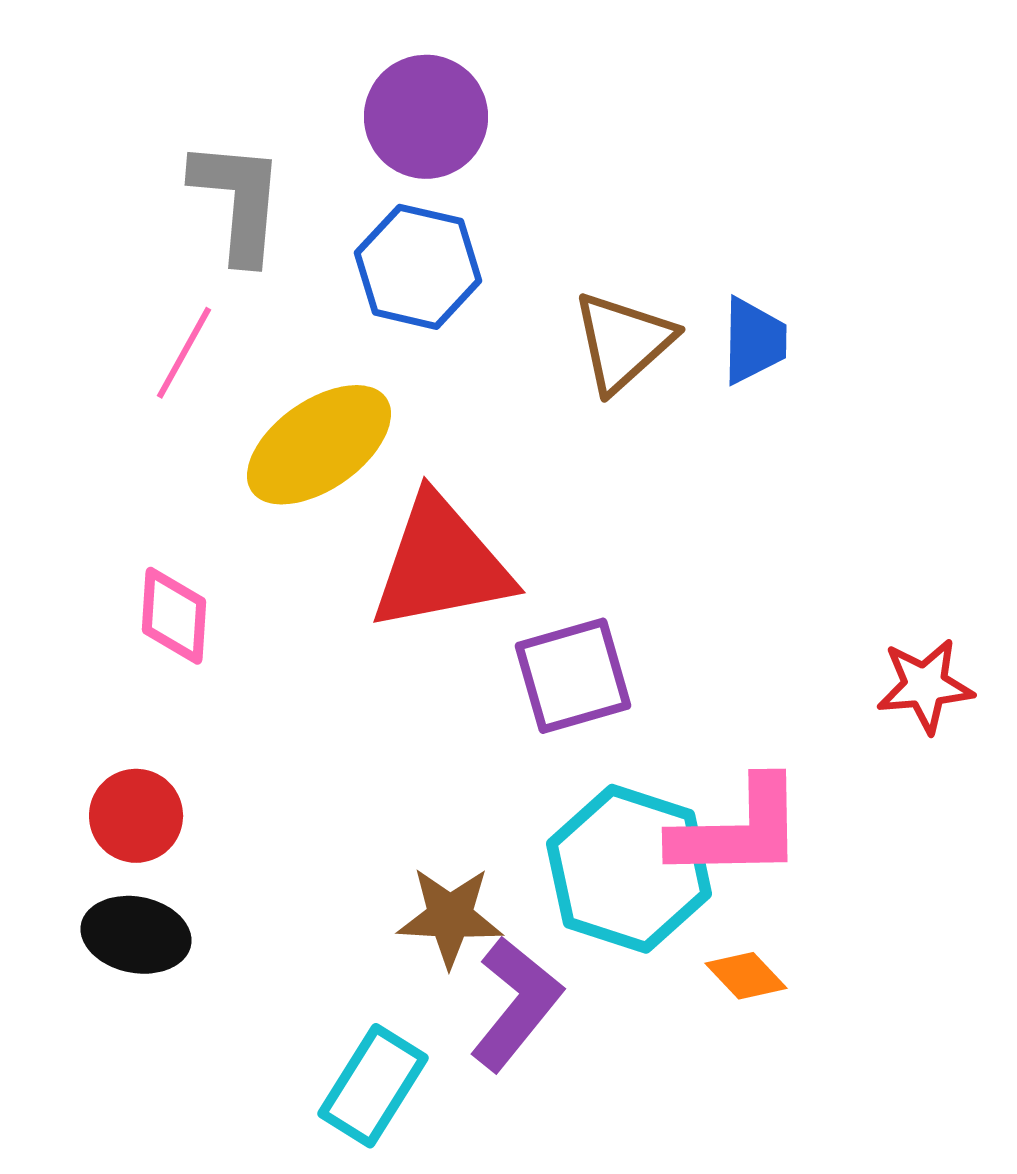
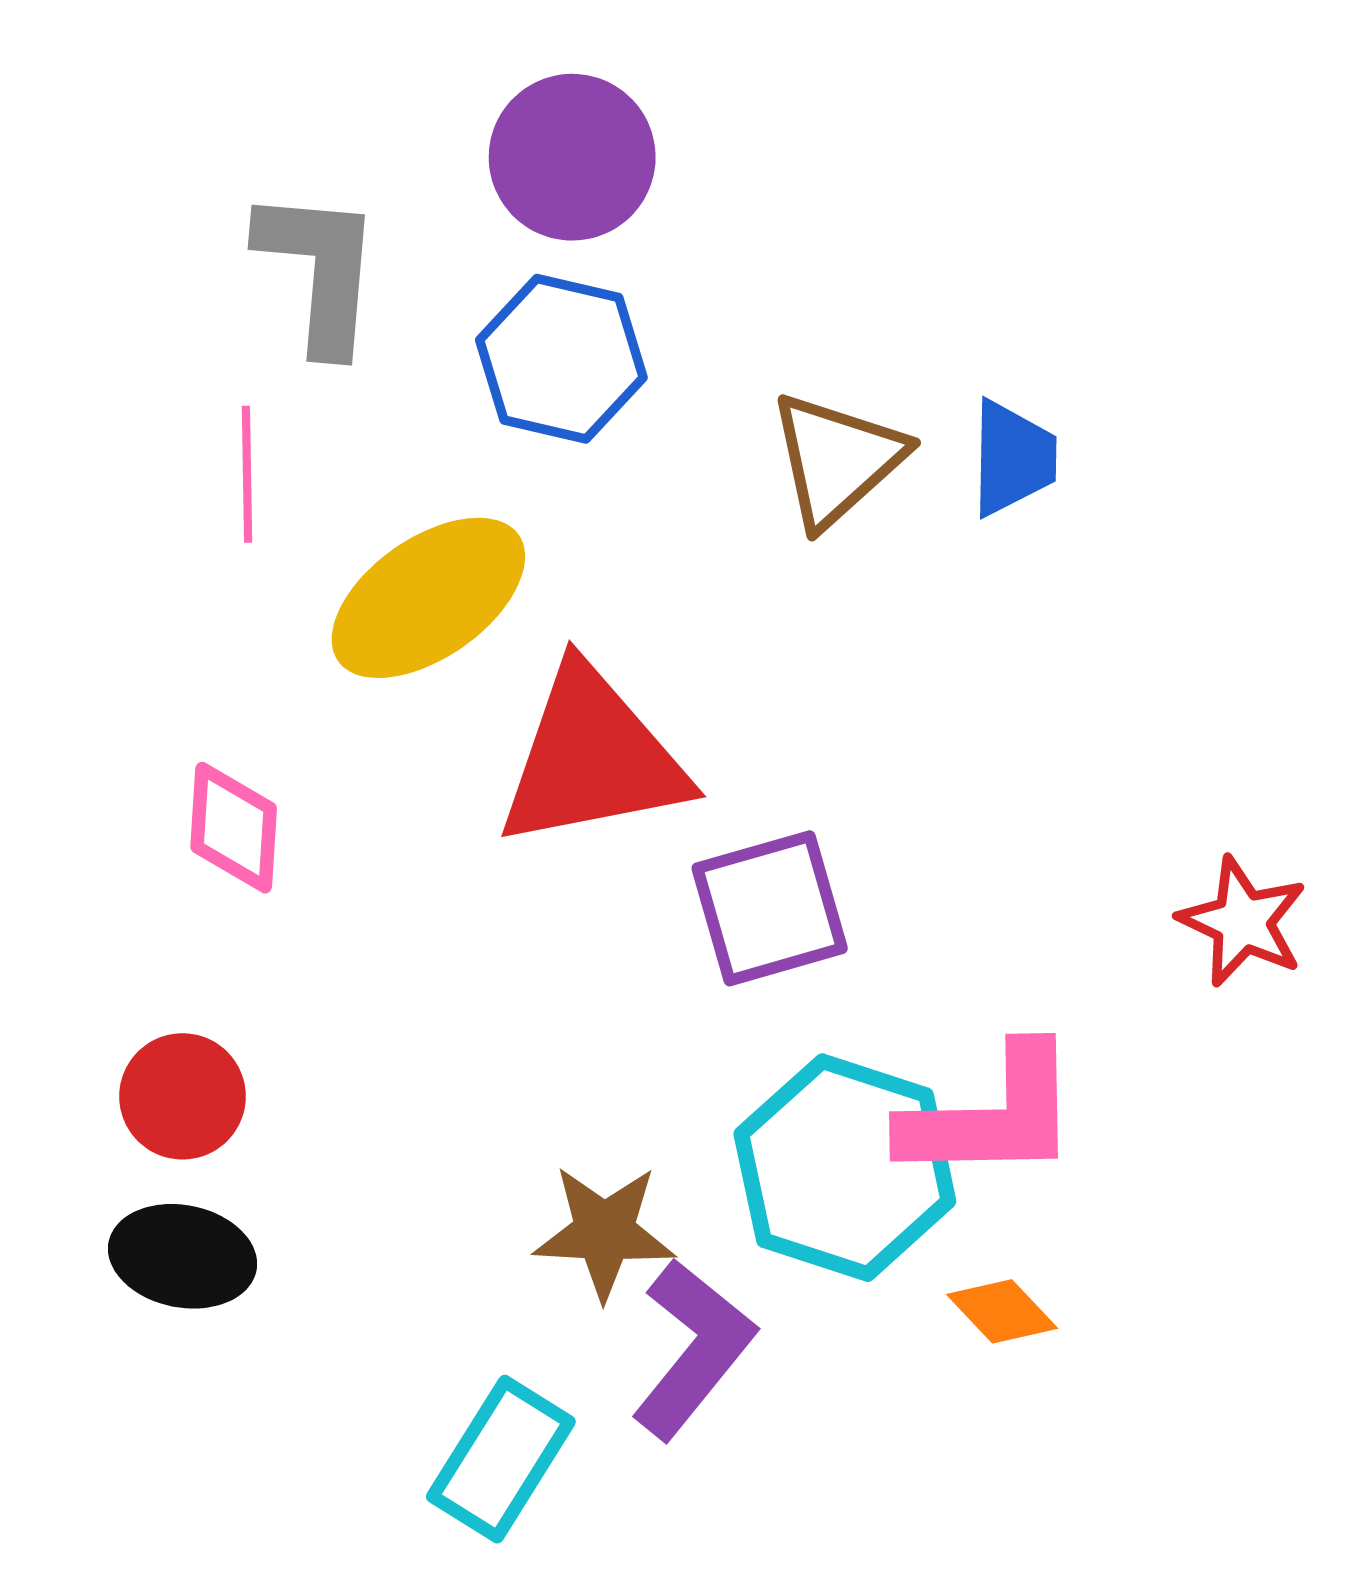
pink line: (184, 353) -> (247, 474), turned -30
red star: (925, 686) -> (1243, 922), turned 30

